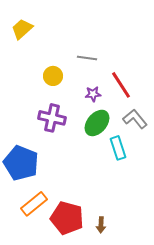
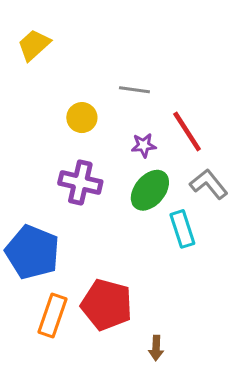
orange rectangle: (34, 204) -> (53, 315), turned -32
red pentagon: (67, 218) -> (107, 305), moved

